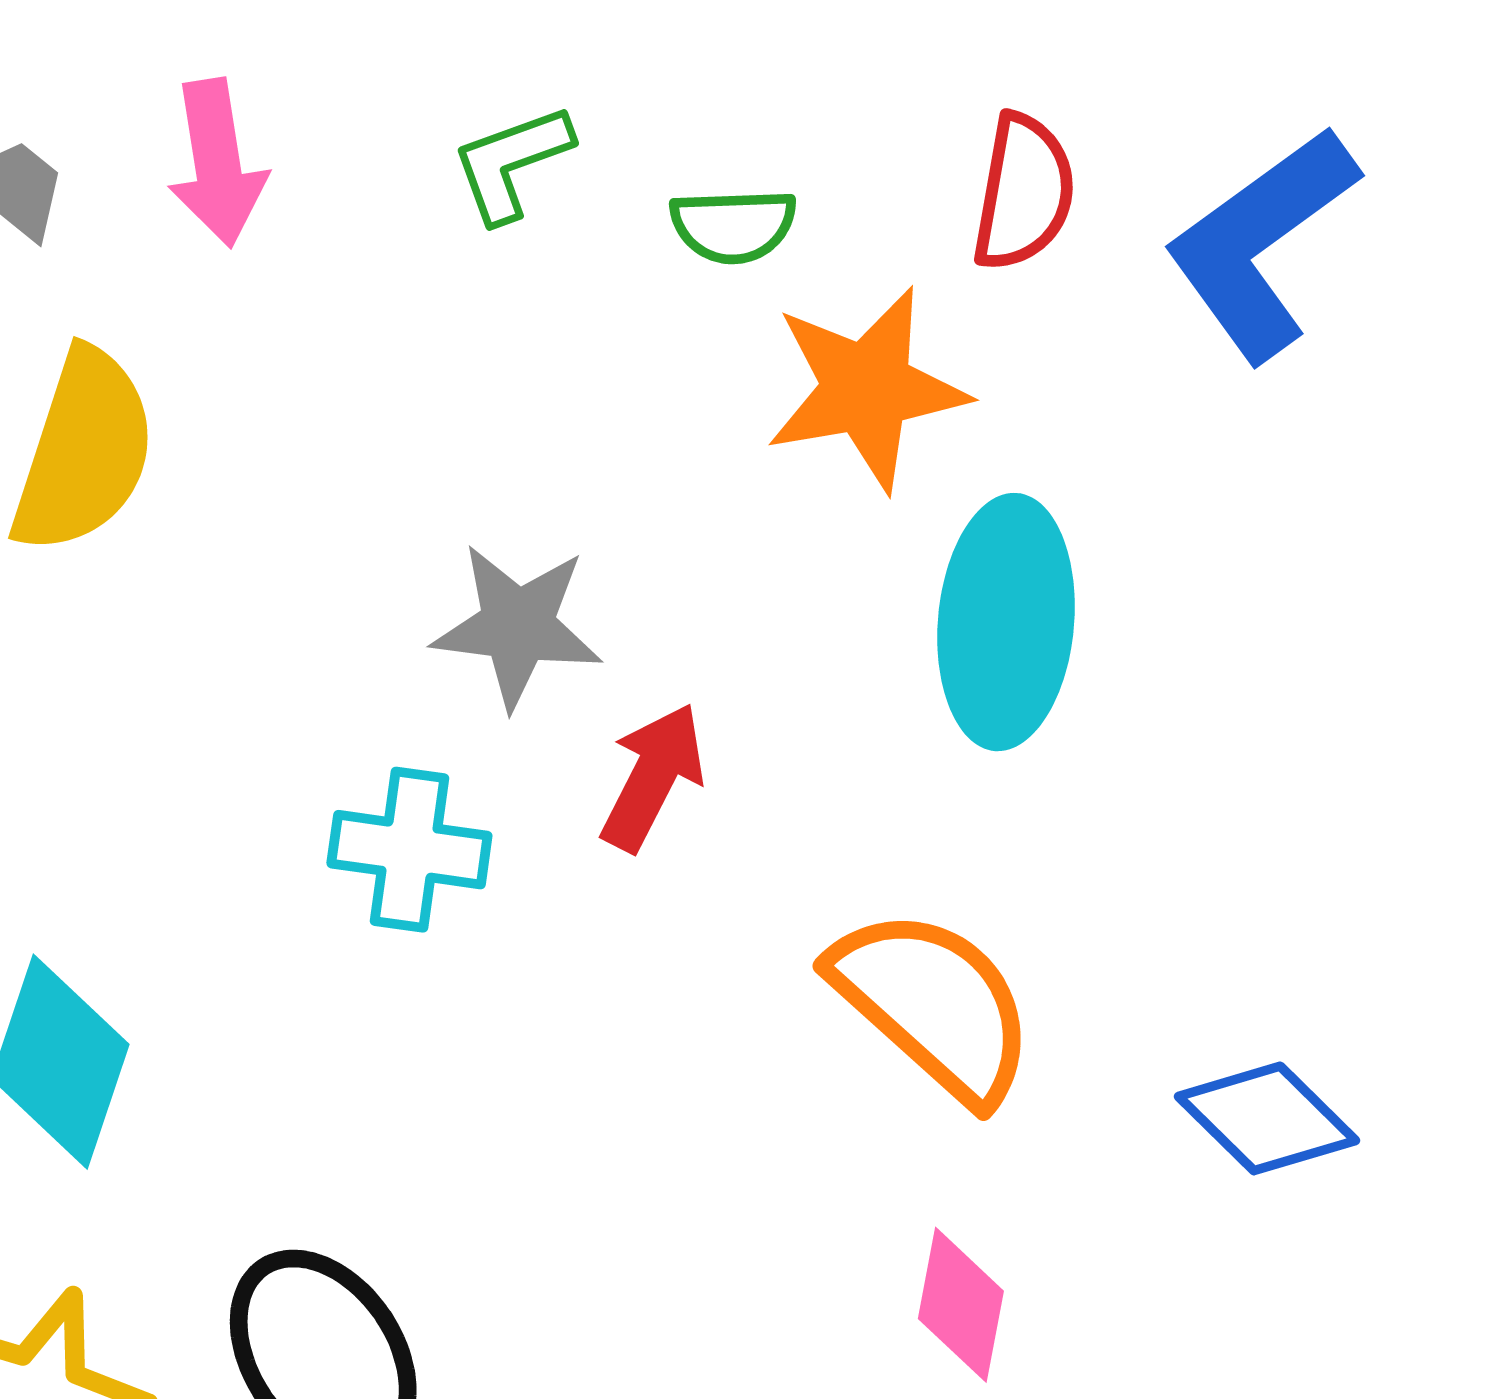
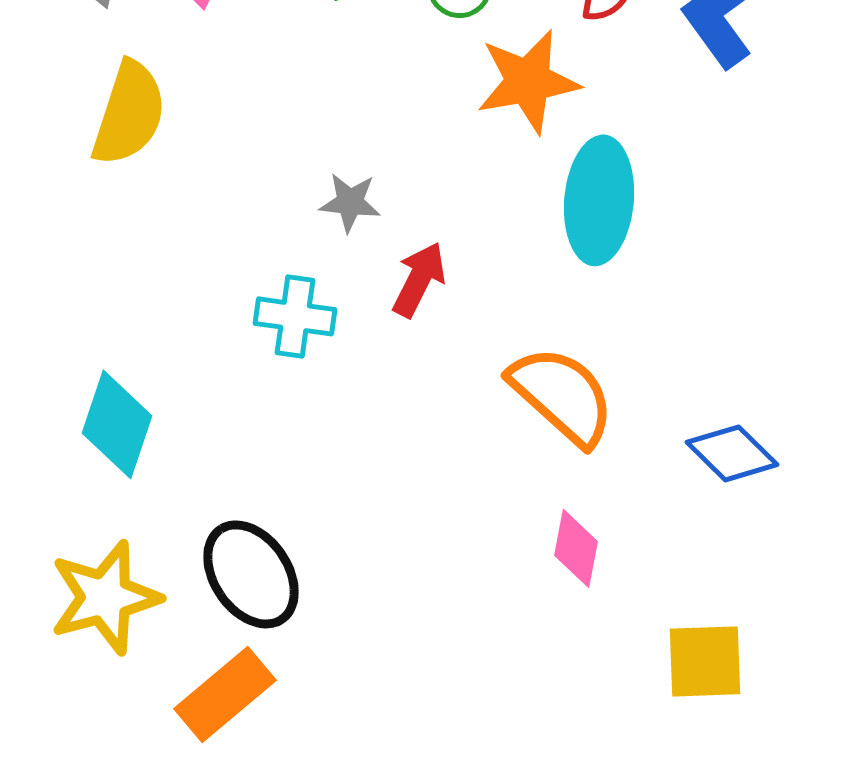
gray star: (517, 626) -> (350, 202), size x0.7

